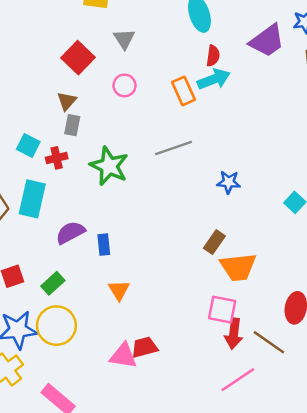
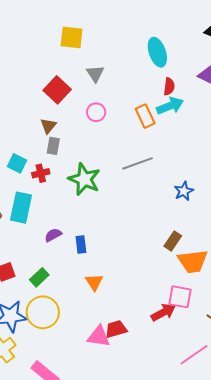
blue star: (229, 182) -> (184, 191), turned -30
purple semicircle: (70, 233) -> (53, 235), size x0.7
red arrow: (234, 334) -> (163, 312), moved, turned -125

